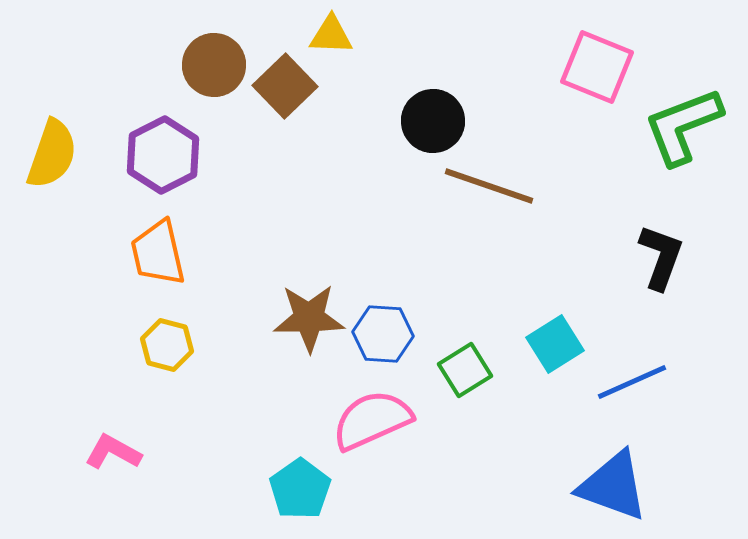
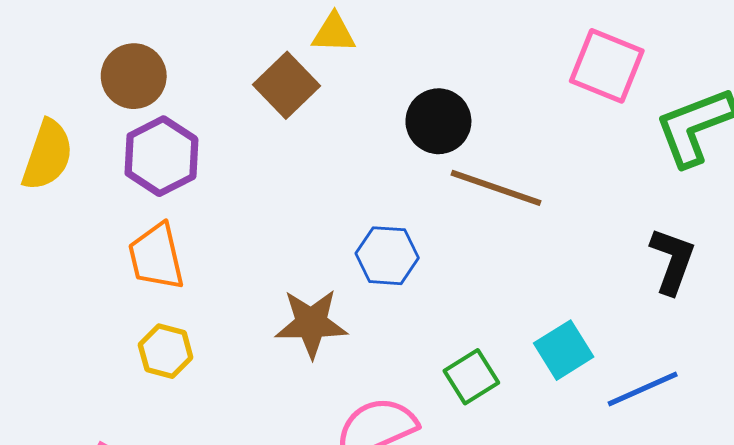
brown circle: (214, 65) -> (134, 76), moved
blue hexagon: (383, 334) -> (387, 256), moved

